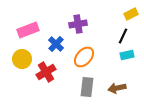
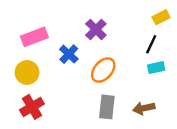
purple cross: (78, 24) -> (96, 29), turned -36
red cross: (46, 72) -> (32, 107), moved

